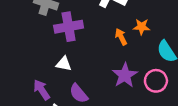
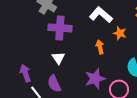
orange star: (142, 27) -> (120, 33), moved
white triangle: (64, 64) -> (58, 58), moved, turned 32

